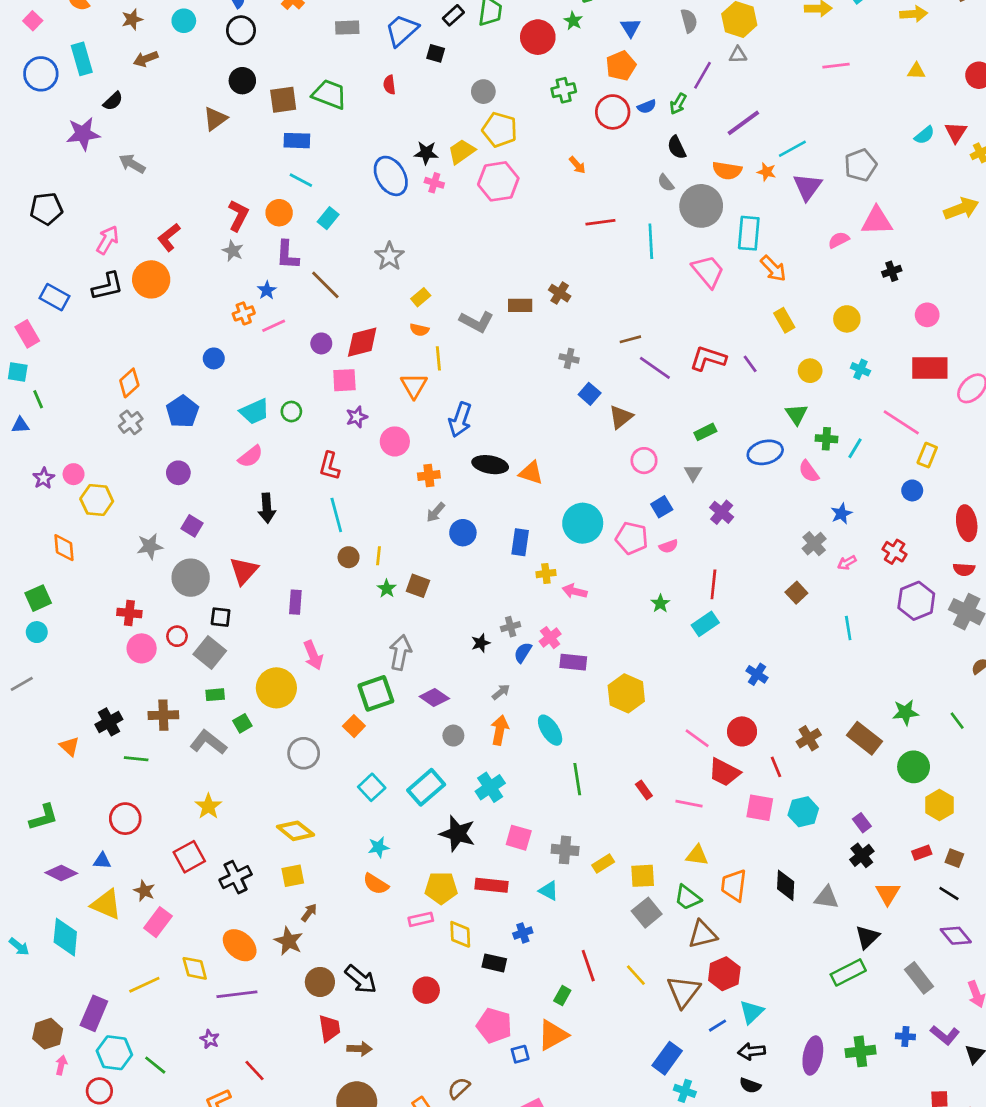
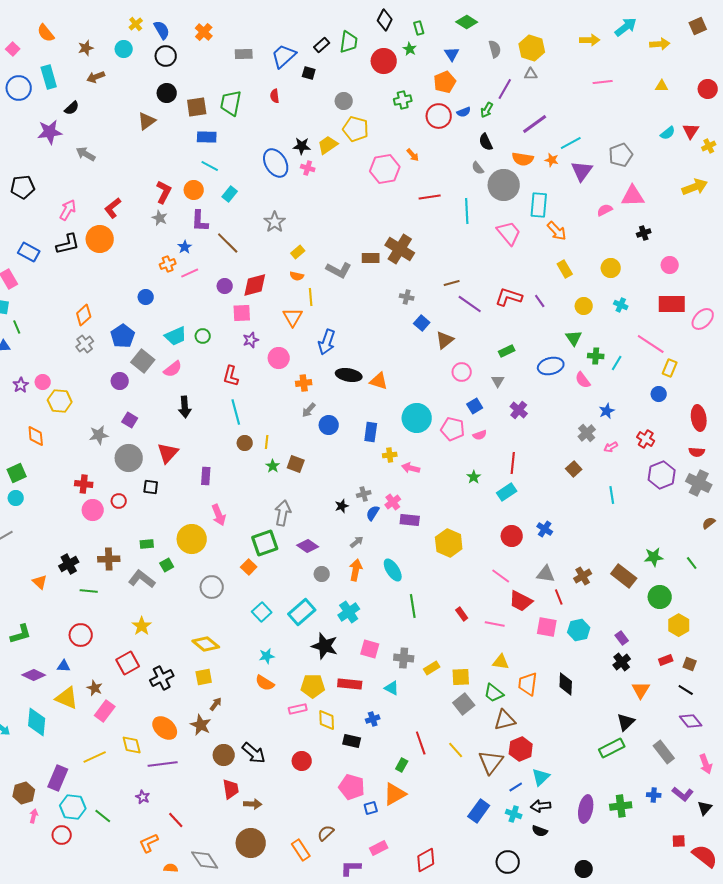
green trapezoid: (329, 94) -> (231, 103), turned -100
pink hexagon: (498, 181) -> (385, 169), moved
brown cross: (560, 293) -> (400, 249), size x1.8
gray square: (210, 652) -> (143, 361), moved
red circle: (742, 731) -> (512, 536), moved
gray triangle: (826, 898) -> (546, 574), moved
cyan cross: (685, 1091) -> (514, 814), moved

